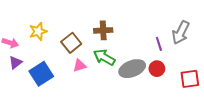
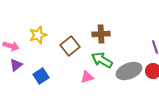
pink triangle: (79, 66) -> (87, 77), moved
blue square: (41, 74) -> (41, 76), size x0.7

